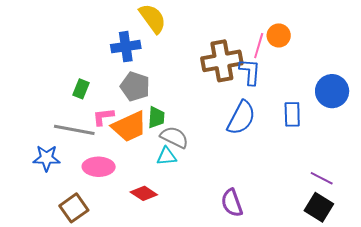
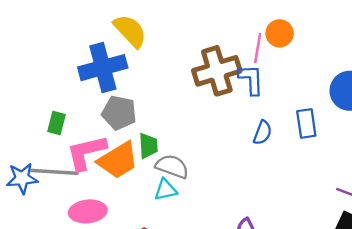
blue cross: (126, 47) -> (103, 68), size x1.4
pink L-shape: (103, 117) -> (86, 152), size x1.6
blue semicircle: (241, 118) -> (262, 133), moved, size x0.6
blue star: (47, 158) -> (22, 178), moved

